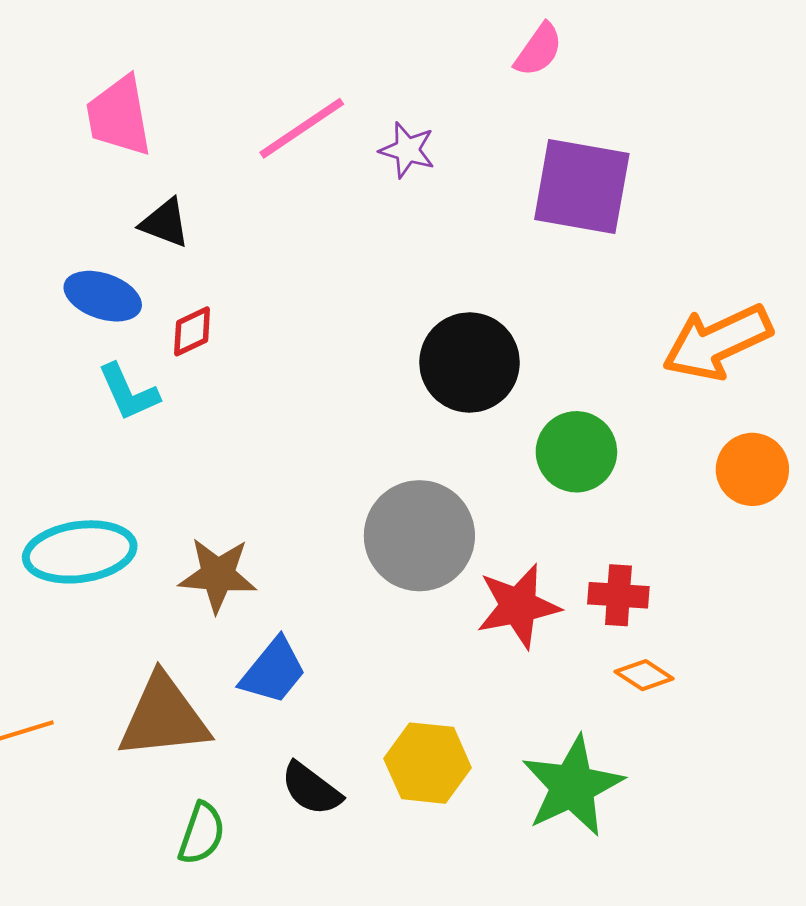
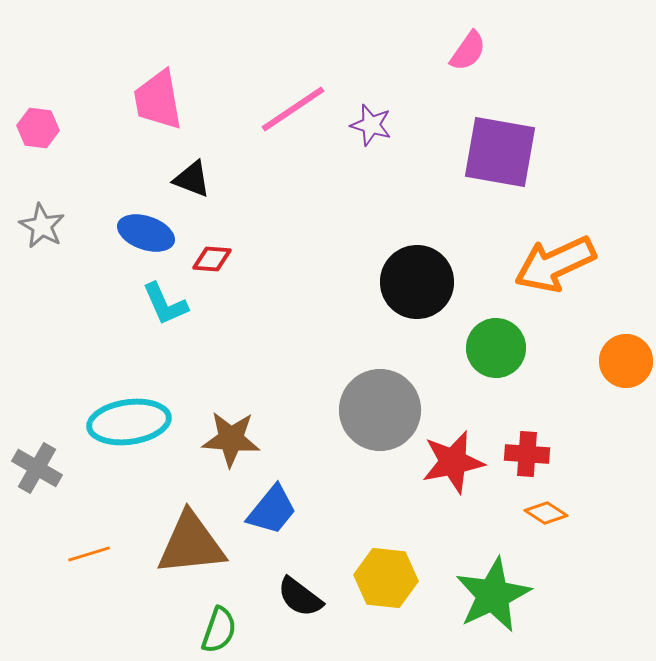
red diamond: (192, 331) -> (212, 259), turned 30
orange arrow: (717, 342) -> (555, 264), moved

